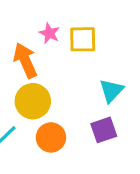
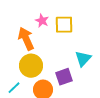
purple square: (104, 130) -> (64, 77), moved

